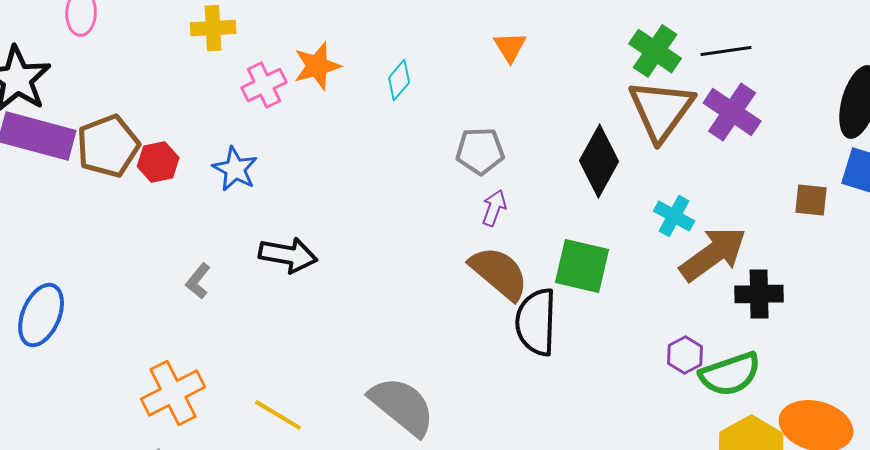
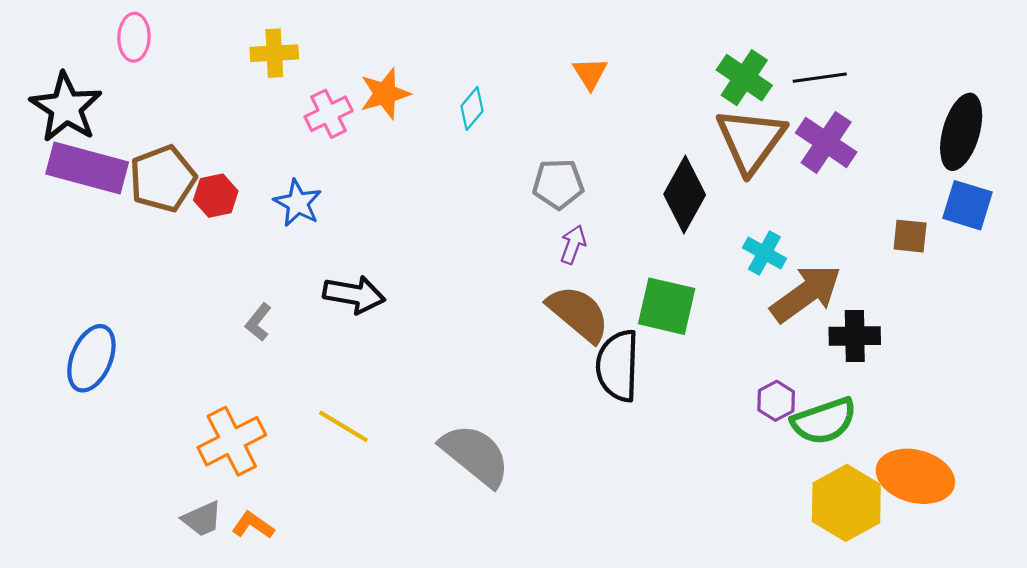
yellow line: (278, 415) -> (343, 426), moved

